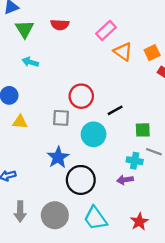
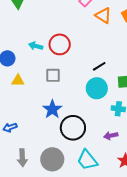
cyan arrow: (30, 62) -> (36, 46), moved
red circle: (81, 96) -> (60, 44), moved
cyan circle: (94, 134) -> (97, 88), moved
purple arrow: (125, 180) -> (111, 136), moved

